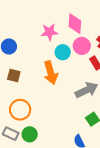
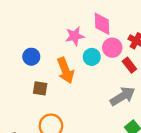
orange arrow: (51, 73) -> (65, 70), moved

